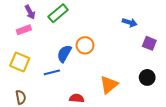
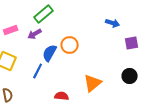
purple arrow: (30, 12) -> (35, 34), moved, turned 88
purple square: (149, 43) -> (132, 43), turned -32
blue line: (52, 72) -> (38, 71), turned -49

